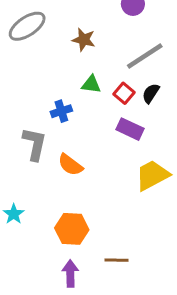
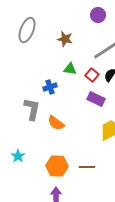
gray ellipse: (27, 26) -> (27, 30), turned -35
brown line: (117, 260) -> (87, 167), moved

